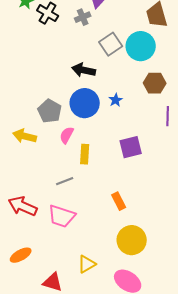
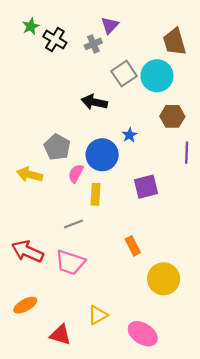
blue circle: (85, 103) -> (102, 155), moved
yellow circle: (132, 240) -> (164, 279), moved

